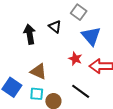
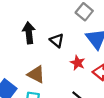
black triangle: (55, 27) -> (57, 40), moved

